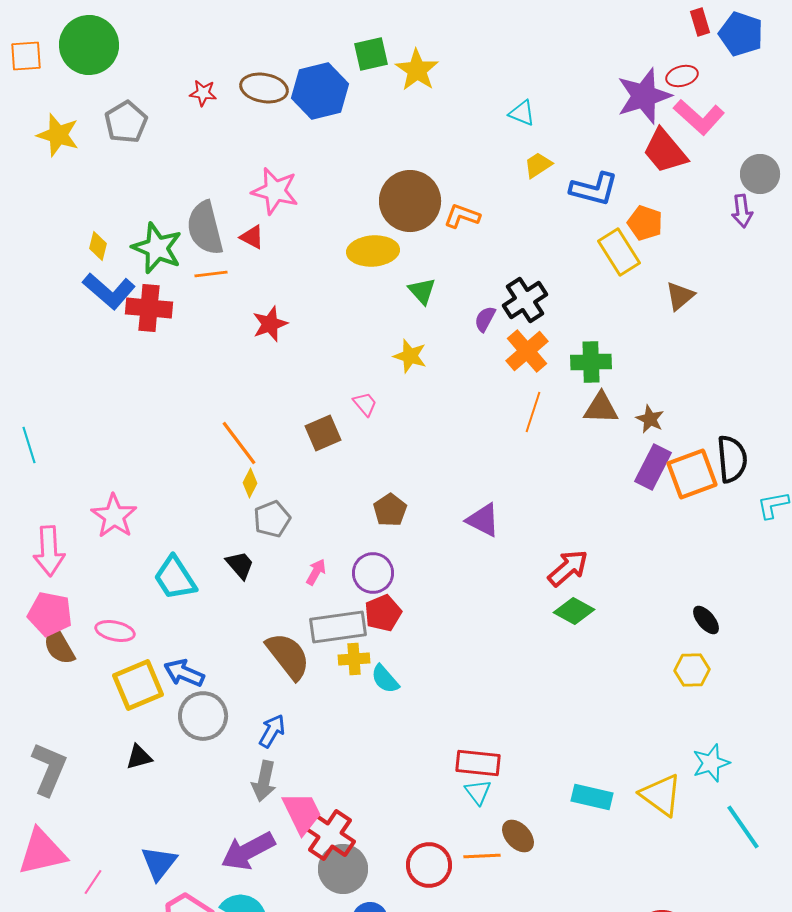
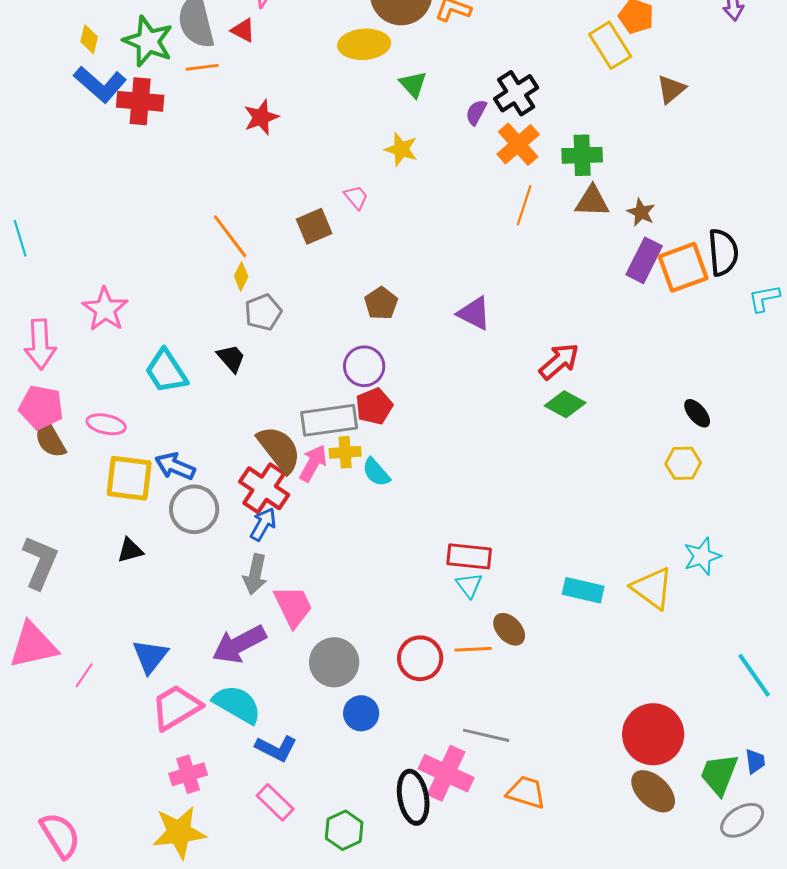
pink arrow: (316, 572) -> (313, 463), moved, size x1.4
yellow square: (138, 685) -> (129, 478), turned 30
cyan line: (743, 827) -> (754, 675), moved
red cross: (330, 835) -> (264, 488), moved

